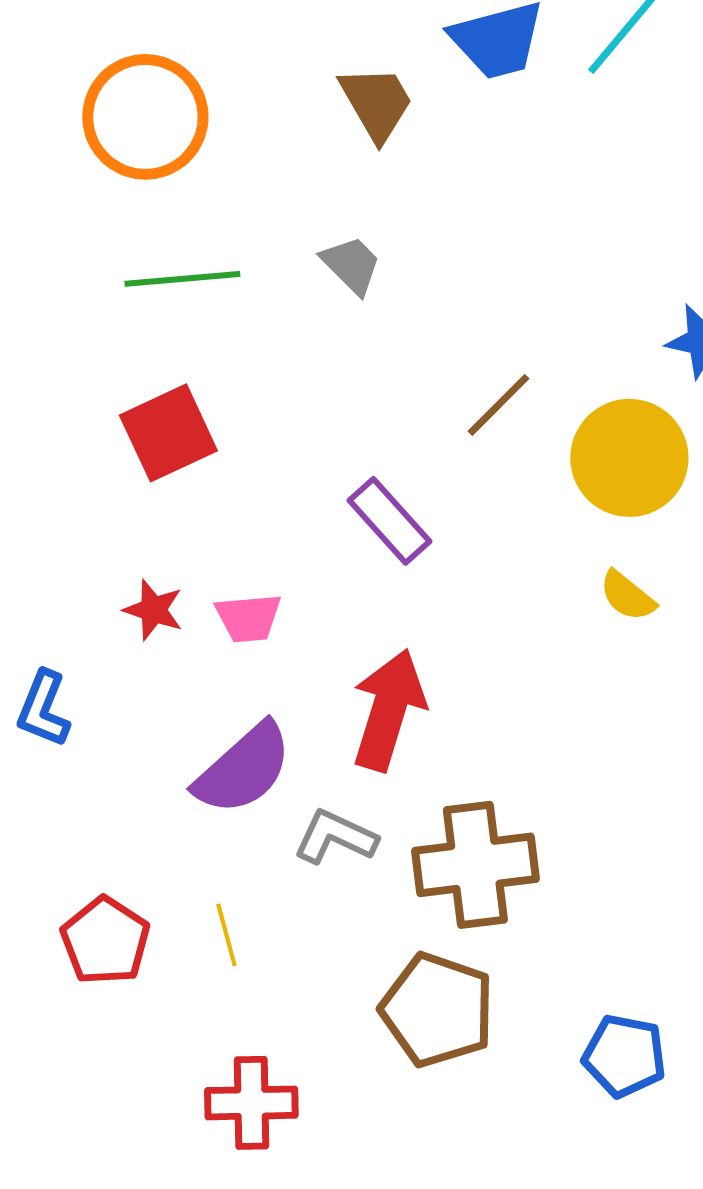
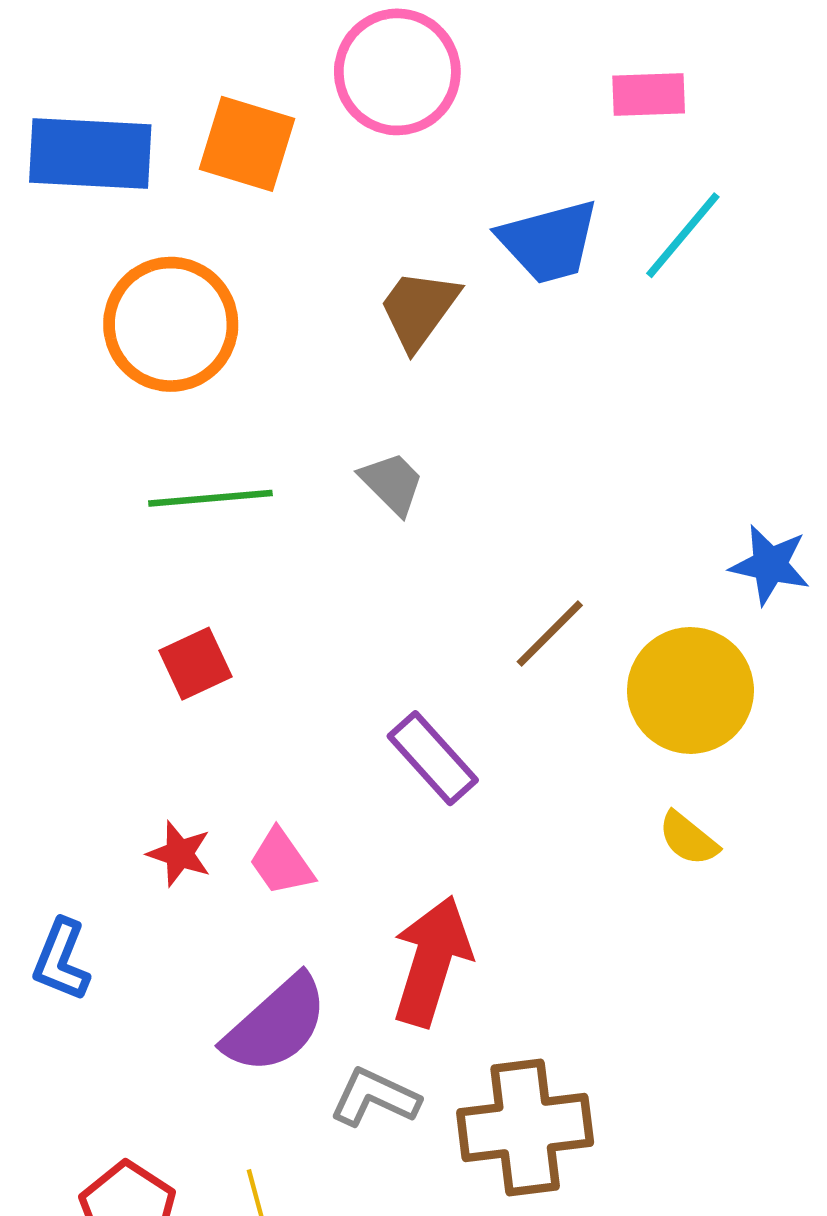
brown trapezoid: (376, 103) -> (419, 309), turned -114
red square: (168, 433) -> (195, 664), size x0.7
pink trapezoid: (248, 618) -> (281, 862), turned 60

